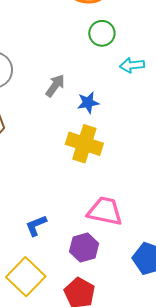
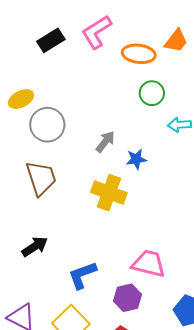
yellow cross: (84, 144) -> (109, 193), moved
blue L-shape: (36, 225) -> (82, 275), size x1.4

